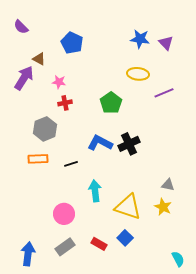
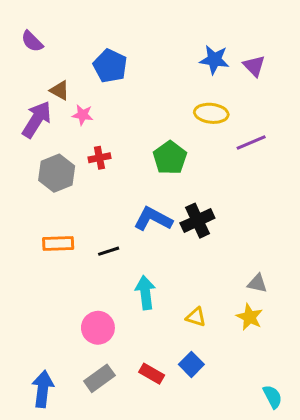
pink star: (59, 82) -> (83, 115), moved
gray hexagon: (45, 129) -> (57, 173), moved
yellow triangle: (128, 207) -> (196, 317), size x0.5

